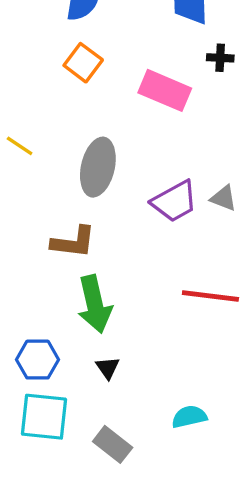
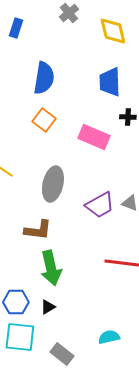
black triangle: (108, 368) -> (48, 307), moved, turned 35

